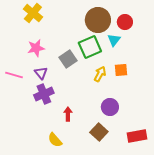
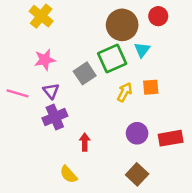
red circle: (125, 22) -> (158, 16), moved
brown square: (99, 132) -> (137, 174), moved
red rectangle: (137, 136) -> (171, 138), moved

